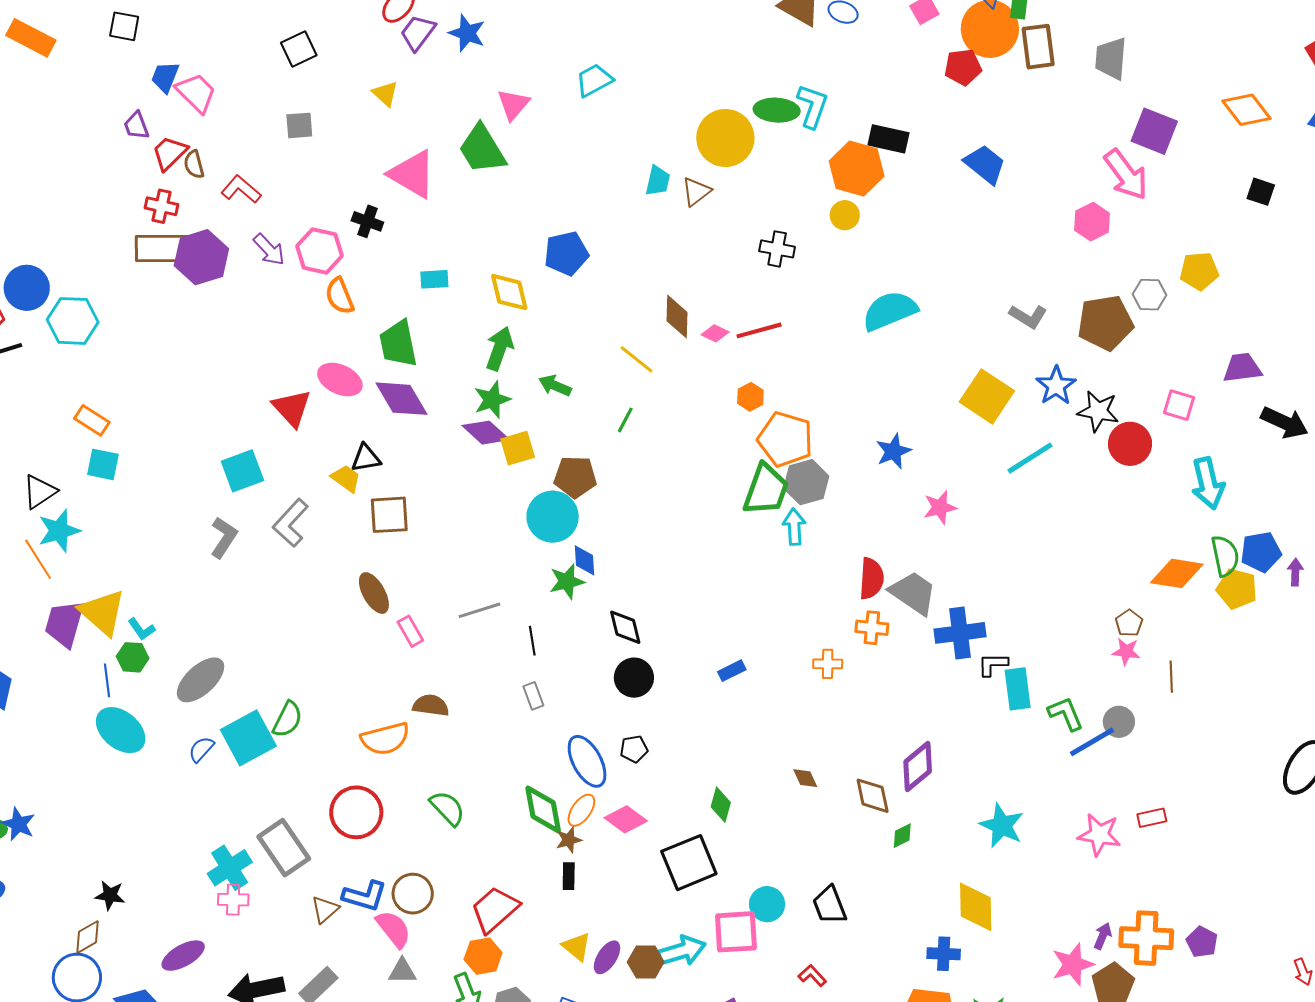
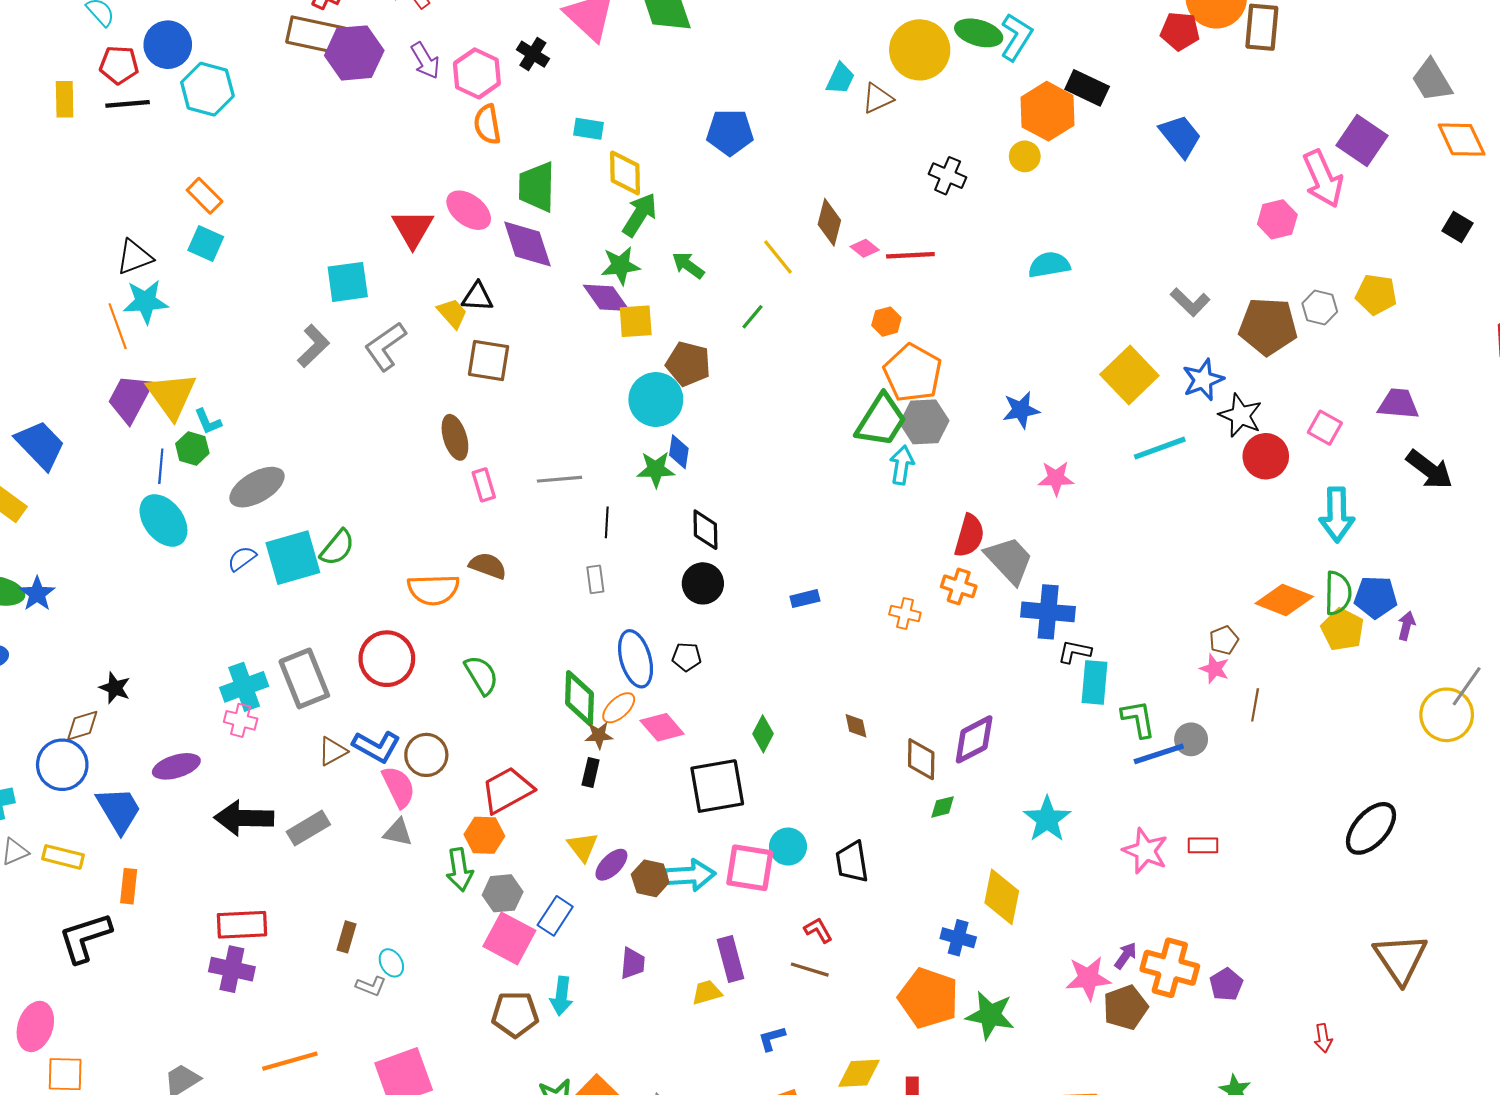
gray trapezoid: (1111, 59) -> (1432, 80), moved, turned -48
yellow diamond: (509, 292) -> (625, 173), moved
cyan semicircle: (890, 311) -> (1049, 265), size x0.7

